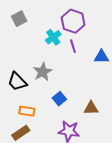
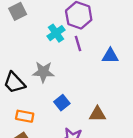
gray star: (43, 72) -> (43, 72), turned 30

